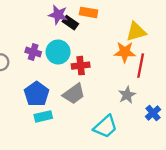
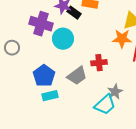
purple cross: (33, 52) -> (41, 24), moved, size x1.6
red cross: (81, 66) -> (99, 63), moved
gray star: (127, 95) -> (115, 92), moved

